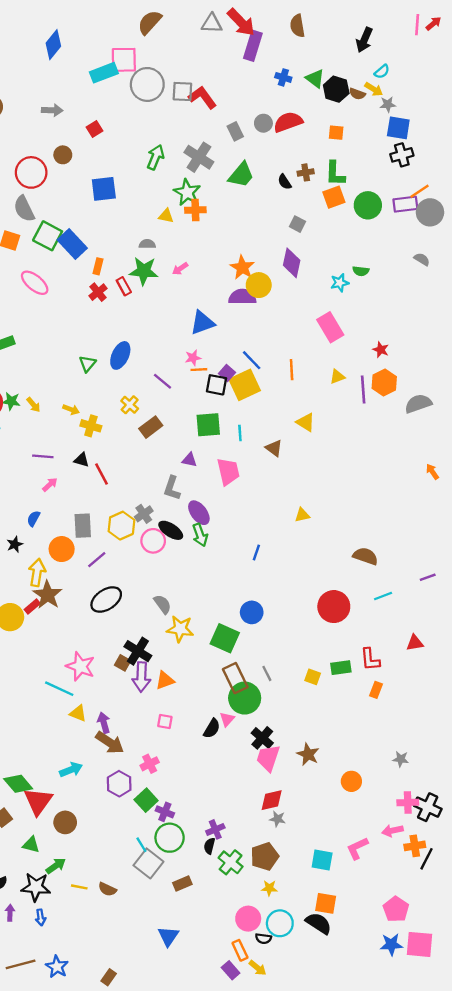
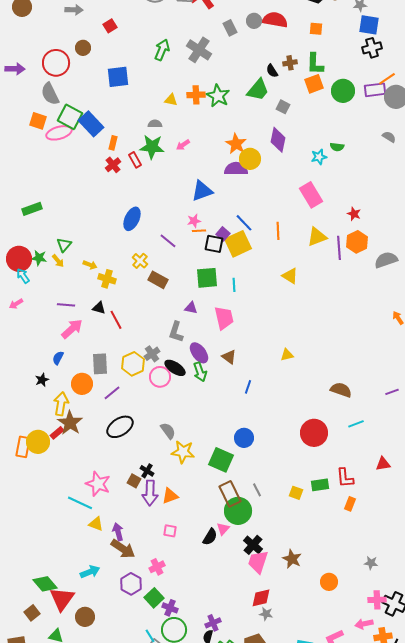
red semicircle: (288, 122) -> (275, 20), turned 30
green trapezoid: (241, 175) -> (258, 90), moved
green star: (187, 192) -> (218, 96), moved
pink ellipse: (35, 283) -> (59, 133), moved, turned -55
green triangle: (87, 364) -> (64, 245), moved
yellow triangle: (337, 377) -> (317, 237), size x1.5
brown rectangle: (151, 427) -> (158, 280), turned 66
brown triangle: (274, 448) -> (229, 357), moved
pink arrow: (50, 485) -> (72, 329), size x1.6
purple line: (428, 577) -> (392, 392), moved
black cross: (138, 651) -> (147, 471), size x0.6

